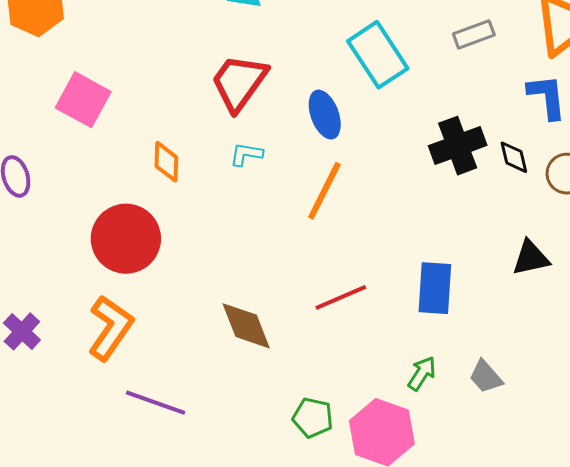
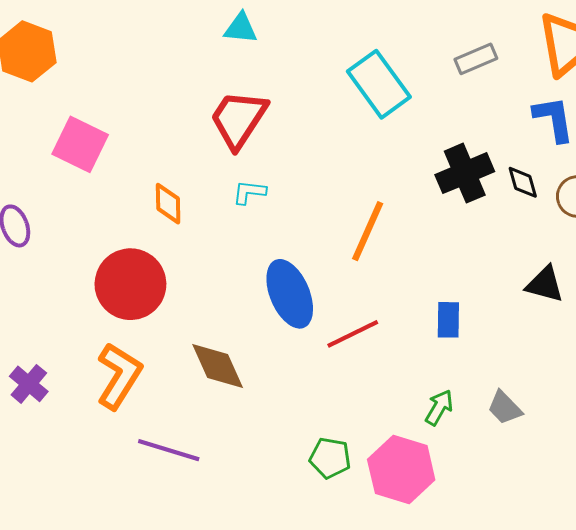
blue ellipse: (325, 115) -> (290, 294), moved, size x1.4
orange line: (324, 191) -> (368, 231), moved
black triangle: (531, 258) -> (545, 284), turned 30
blue rectangle: (435, 288) -> (448, 320), size x0.7
brown diamond: (246, 326) -> (218, 366), moved

